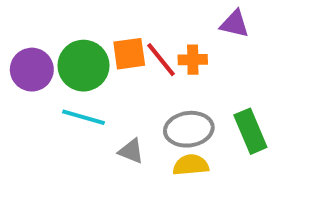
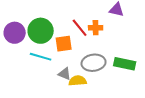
orange square: (129, 54) -> (64, 44), moved
green rectangle: (250, 131) -> (125, 64), turned -55
yellow semicircle: (191, 165) -> (78, 81), moved

